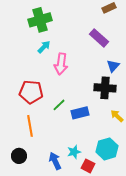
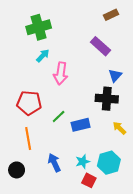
cyan star: (74, 152) -> (83, 162), moved
blue arrow: (55, 161) -> (54, 163), moved

